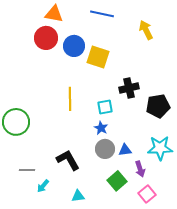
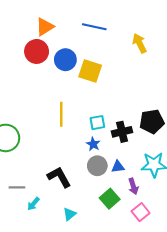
orange triangle: (54, 14) -> (45, 27), turned -42
black cross: (129, 88) -> (122, 132), moved
cyan triangle: (78, 196) -> (69, 214), turned -32

